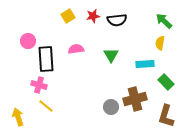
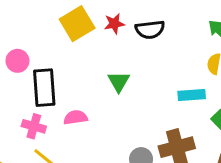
yellow square: (68, 16) -> (77, 24), size x1.6
pink semicircle: (76, 49) -> (76, 117), moved
green triangle: (111, 55) -> (119, 82), moved

